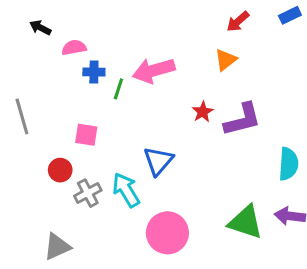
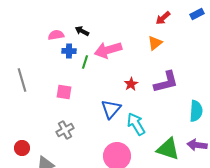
black arrow: (40, 28) -> (82, 31), moved
red star: (203, 112) -> (131, 84), moved
red circle: (60, 170) -> (22, 148), moved
cyan arrow: (126, 190) -> (136, 124), moved

